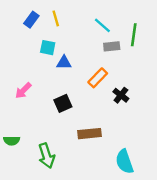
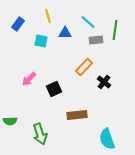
blue rectangle: (31, 20) -> (18, 24), moved
blue triangle: (64, 63) -> (65, 33), moved
pink arrow: (23, 91) -> (29, 79), moved

